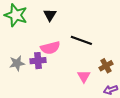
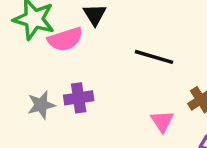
pink semicircle: (50, 48) -> (65, 39), moved

